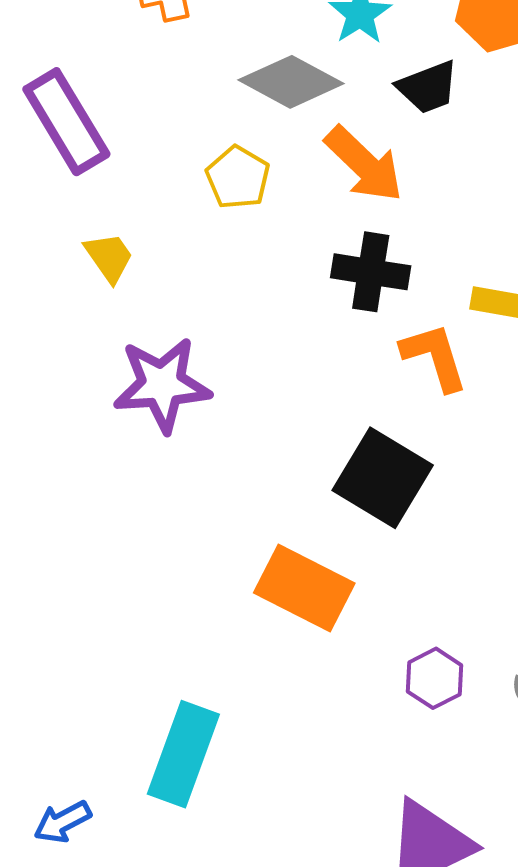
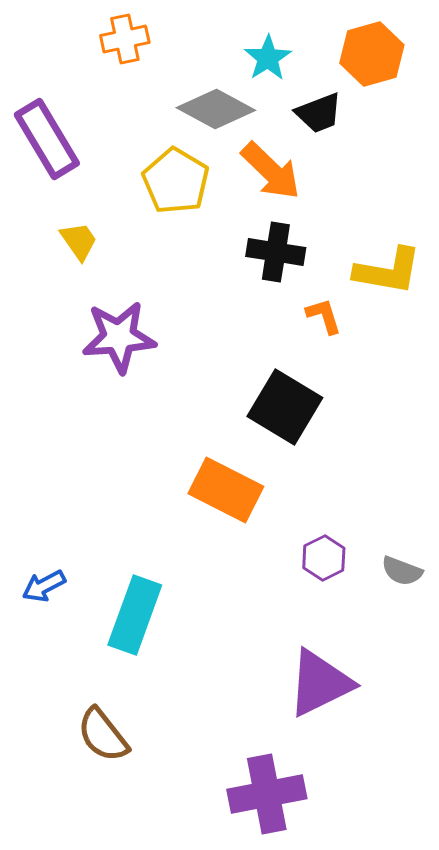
yellow pentagon: (238, 177) -> (176, 181), size x1.4
orange L-shape: (434, 357) -> (324, 316), size x0.7
blue arrow: (62, 822) -> (44, 586), moved

